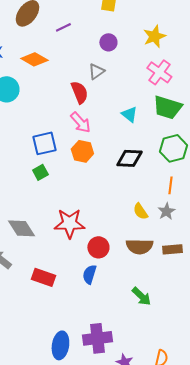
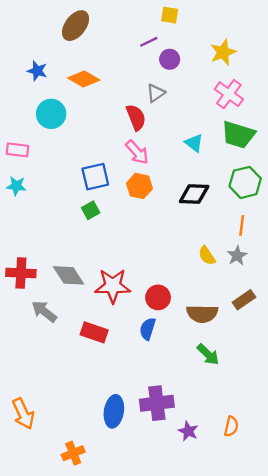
purple line: (63, 27) -> (149, 42), moved
red star: (69, 223) -> (113, 286), moved
brown semicircle: (139, 246) -> (202, 314), moved
brown rectangle: (172, 249) -> (244, 300), turned -30

